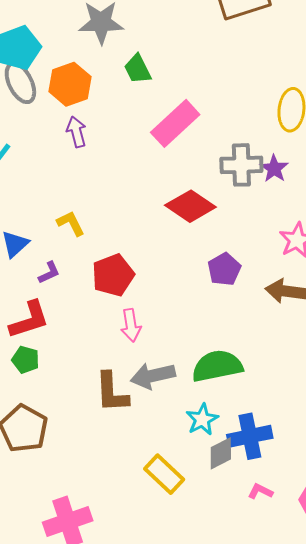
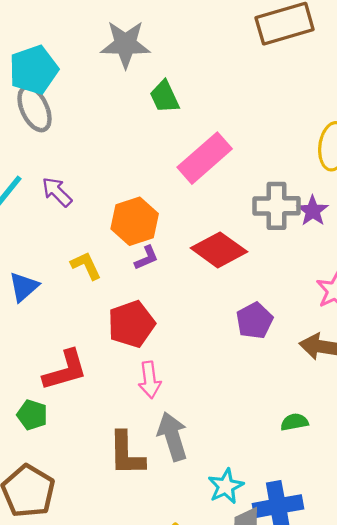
orange hexagon: (70, 84) -> (135, 221), moved
purple arrow: (76, 132) -> (57, 192), moved, turned -32
purple L-shape: (49, 273) -> (146, 258), moved
red L-shape: (29, 320) -> (65, 370), moved
green semicircle: (217, 366) -> (294, 422), moved, size x0.5
gray arrow: (153, 376) -> (172, 436), turned 84

